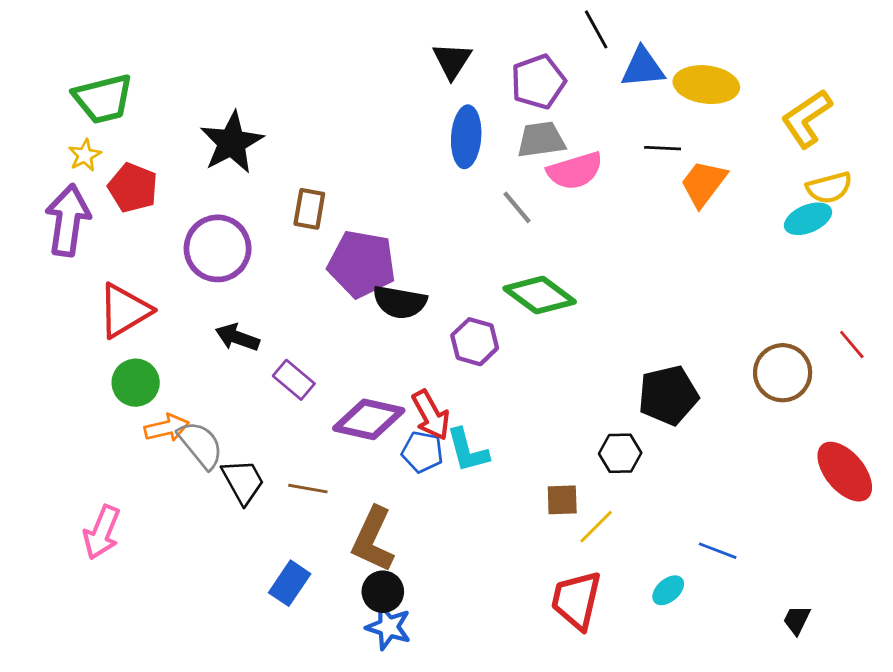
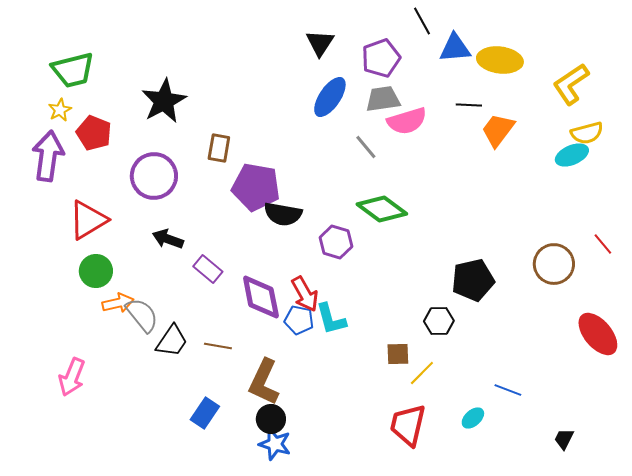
blue ellipse: (466, 137) -> (330, 97), turned 30
purple diamond: (369, 419) -> (261, 297), turned 66
black trapezoid: (243, 481) -> (172, 341), turned 63

